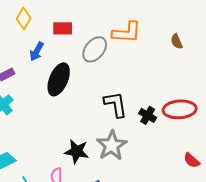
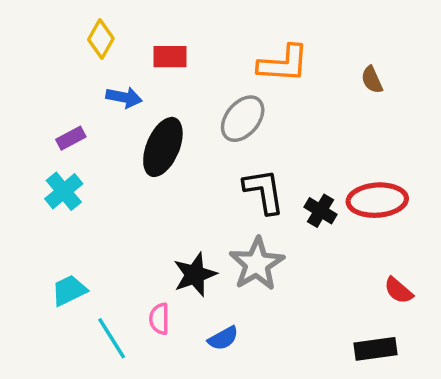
gray ellipse: (95, 49) -> (243, 119), moved
blue arrow: (37, 51) -> (124, 97), turned -108
black star: (77, 151) -> (195, 274), turned -30

